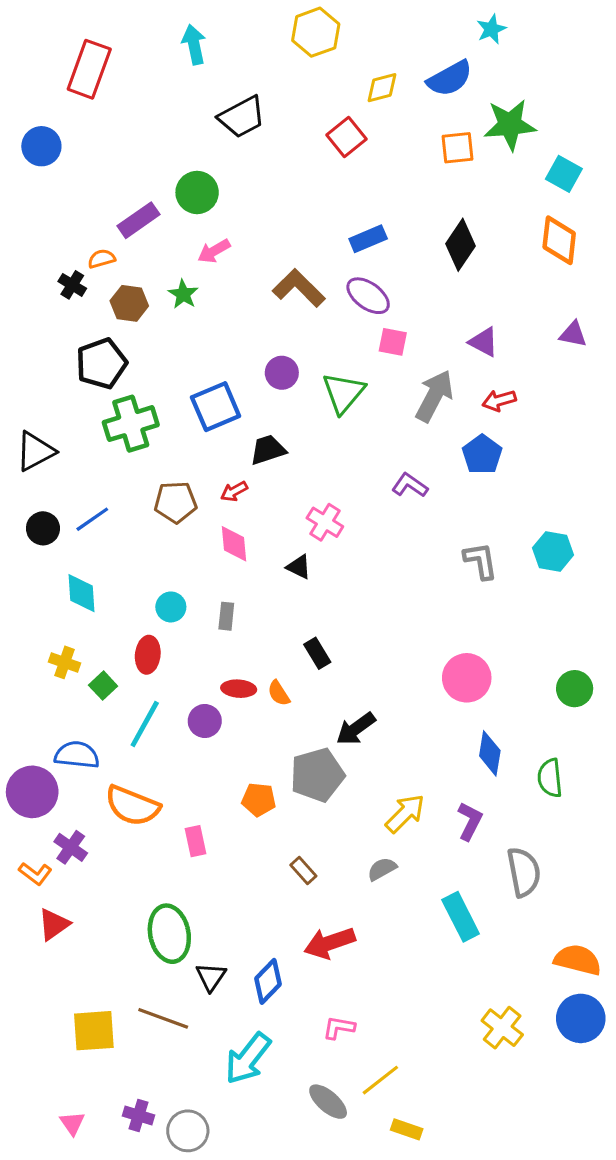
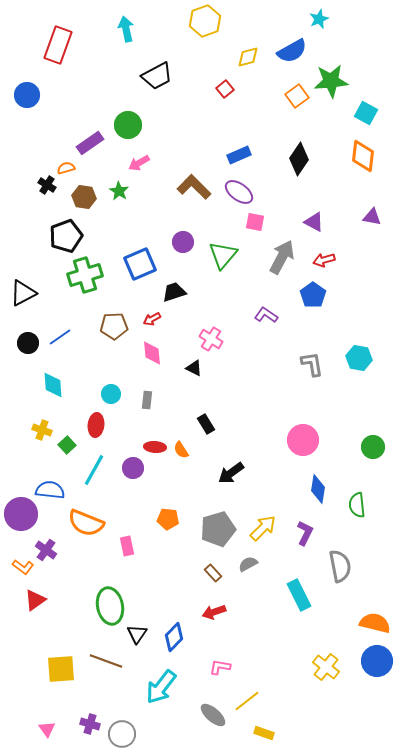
red square: (347, 137) -> (225, 89), size x0.7
orange square: (457, 148) -> (297, 96), turned -30
gray pentagon: (317, 775) -> (218, 529), moved
brown rectangle: (303, 870) -> (213, 573), moved
red arrow: (330, 943) -> (214, 612), size x0.7

